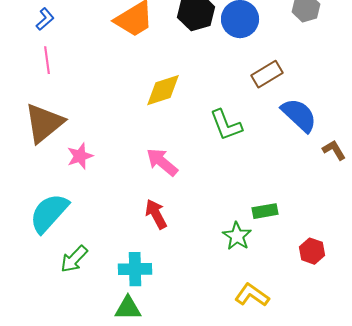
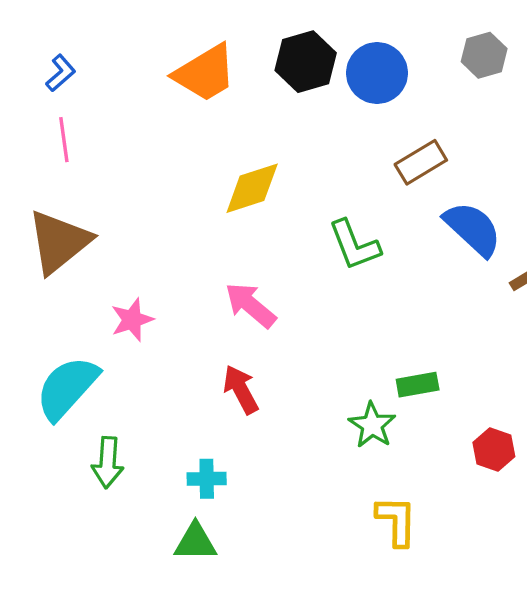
pink star: (80, 156) -> (132, 320), moved
green arrow: (74, 259) -> (108, 462), turned -40
cyan cross: (135, 269) -> (207, 479), size x0.7
yellow L-shape: (252, 295) -> (396, 521), turned 56

